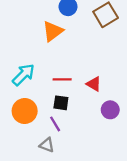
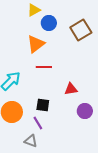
red line: (62, 79) -> (44, 67), moved
red triangle: (94, 84) -> (71, 89), turned -40

